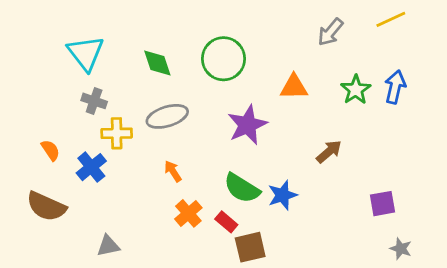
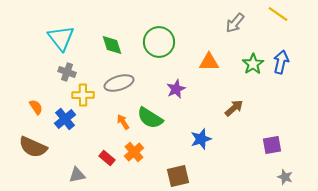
yellow line: (391, 19) -> (278, 14), turned 60
purple star: (247, 125) -> (176, 89), size x0.7
green semicircle: (242, 188) -> (150, 118), moved
red rectangle: (226, 222) -> (107, 158), moved

